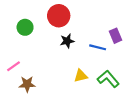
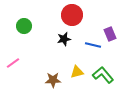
red circle: (59, 16) -> (72, 15), moved
brown star: (27, 84) -> (53, 80), moved

